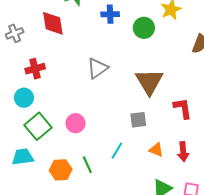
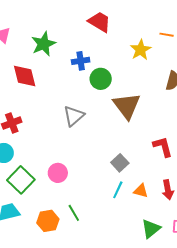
green circle: (144, 28) -> (101, 79), moved
brown triangle: (149, 82) -> (127, 106), moved
gray square: (138, 120) -> (120, 163), turned -30
cyan line: (117, 151) -> (118, 190), moved

